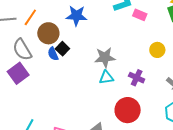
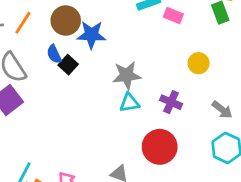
blue star: (76, 16) -> (91, 35), moved
brown circle: (48, 33) -> (66, 21), moved
blue semicircle: (53, 54) -> (54, 54), moved

